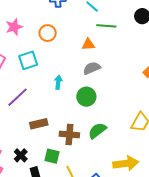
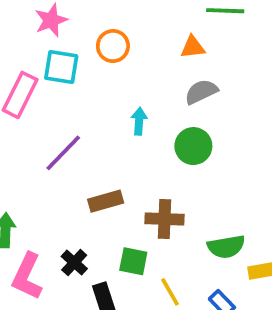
orange circle: (48, 33) -> (113, 46), moved
cyan square: (28, 60) -> (61, 67), moved, turned 30
green semicircle: (97, 131) -> (226, 247), moved, turned -150

